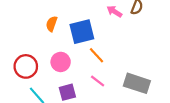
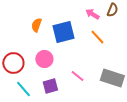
orange line: (96, 55) -> (97, 37), moved

